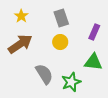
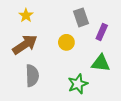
gray rectangle: (61, 18) -> (81, 17), moved
gray semicircle: (44, 74) -> (32, 76), moved, turned 30

